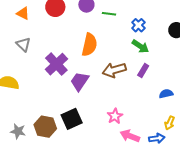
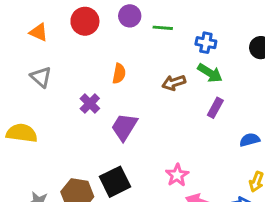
blue cross: (138, 25) -> (206, 43), turned -32
orange semicircle: (89, 45) -> (119, 74), moved, size x0.6
purple cross: (56, 64) -> (90, 104), size x0.6
brown arrow: (114, 70) -> (174, 83), moved, size x0.7

